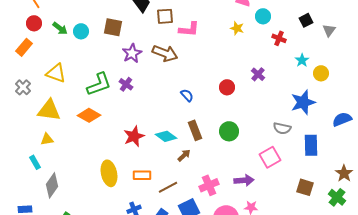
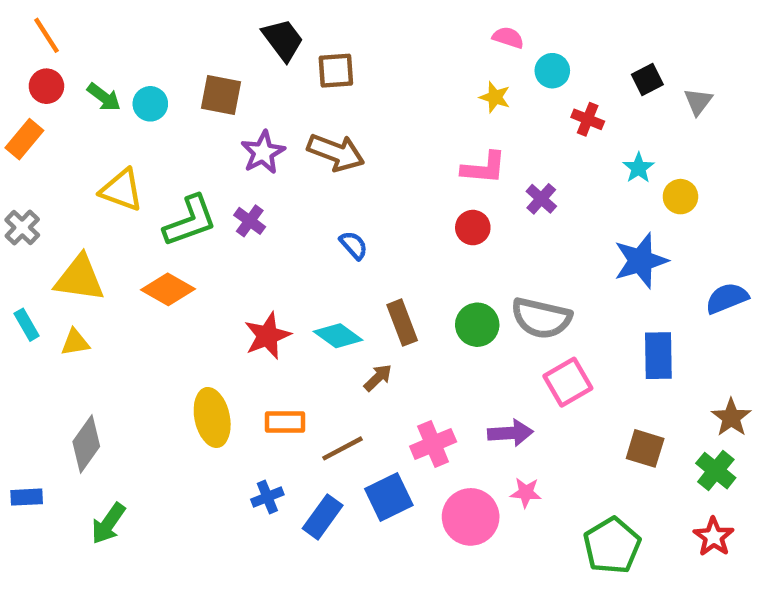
pink L-shape: (189, 29) -> (484, 168), moved
yellow triangle: (56, 73) -> (122, 190), moved
blue semicircle: (187, 95) -> (354, 245), moved
gray semicircle: (282, 128) -> (541, 318), moved, size x1.5
cyan rectangle: (35, 162) -> (27, 325), moved

